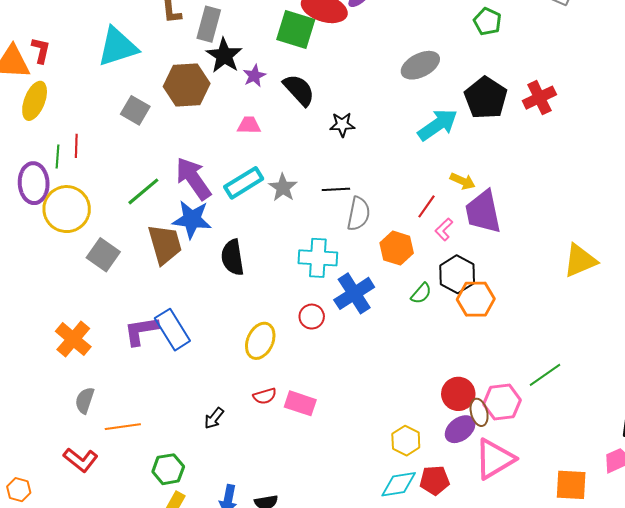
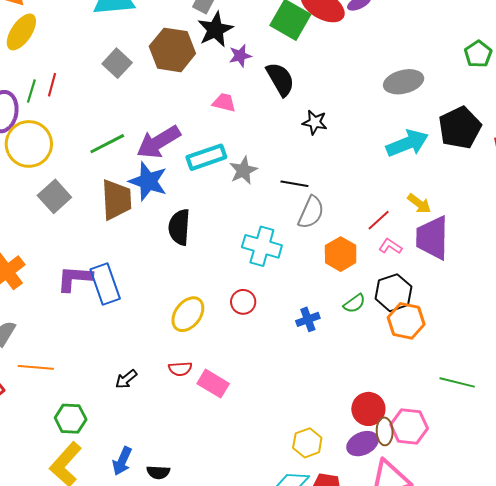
purple arrow: (193, 179) -> (158, 142), turned -99
pink L-shape: (444, 229) -> (390, 246), turned 65
blue cross: (354, 293) -> (308, 319), moved, size x0.6
green line: (545, 375) -> (457, 382), moved, turned 36

